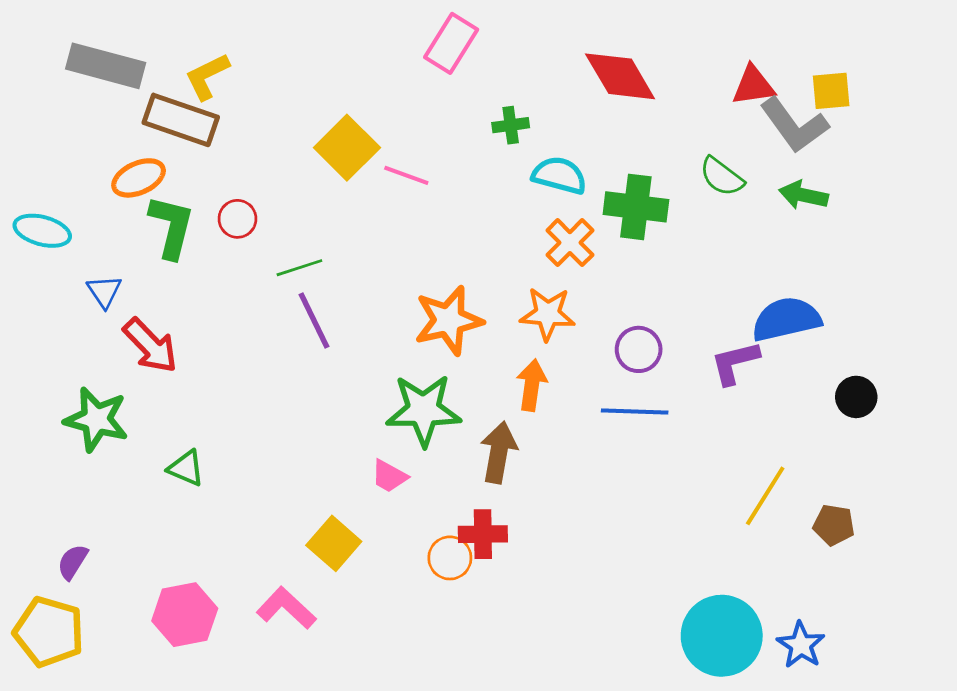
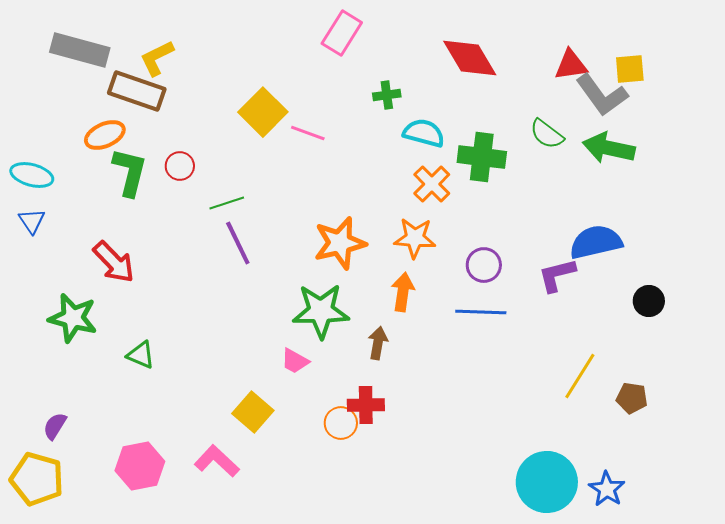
green arrow: (803, 195) -> (609, 148), size x1.4
blue triangle: (104, 291) -> (32, 221), moved
brown arrow: (499, 452) -> (378, 343), size x0.7

